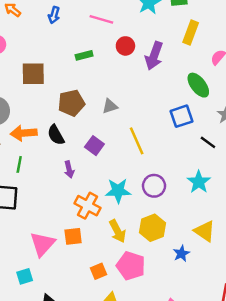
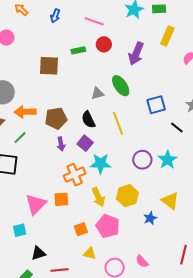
red circle: (125, 46) -> (104, 44), moved
brown square: (33, 74) -> (49, 66), moved
green ellipse: (198, 85) -> (121, 86), moved
brown pentagon: (71, 103) -> (56, 118), moved
black semicircle: (56, 135) -> (88, 120), moved
purple square: (94, 146) -> (85, 143), moved
green line: (19, 164) -> (20, 138), turned 32
purple circle: (154, 186) -> (142, 160), moved
orange cross: (87, 206) -> (75, 175), turned 35

